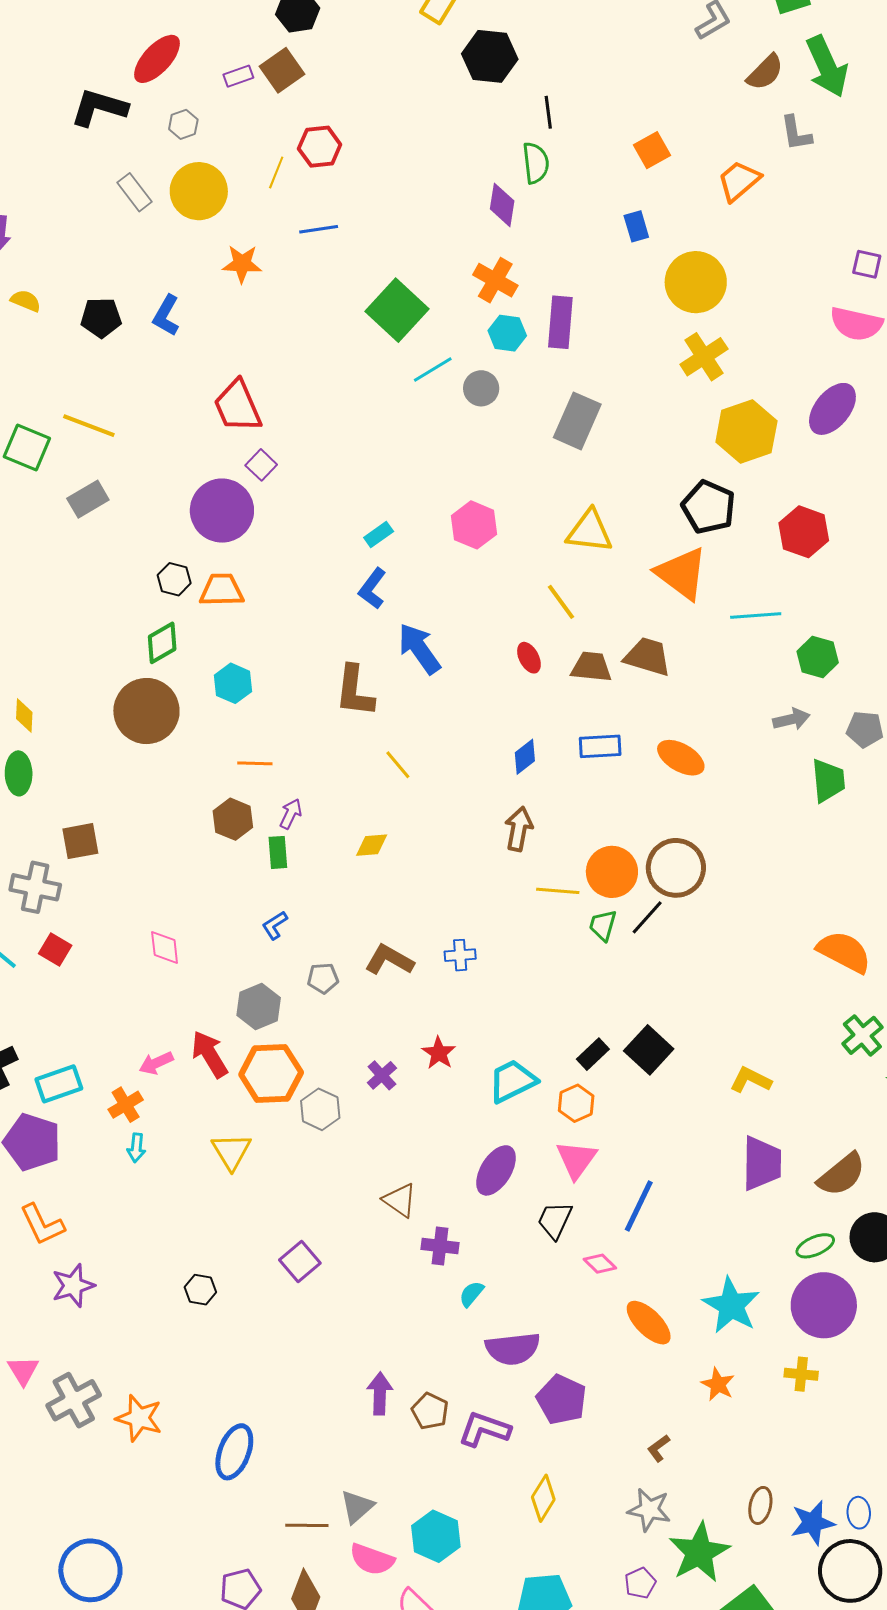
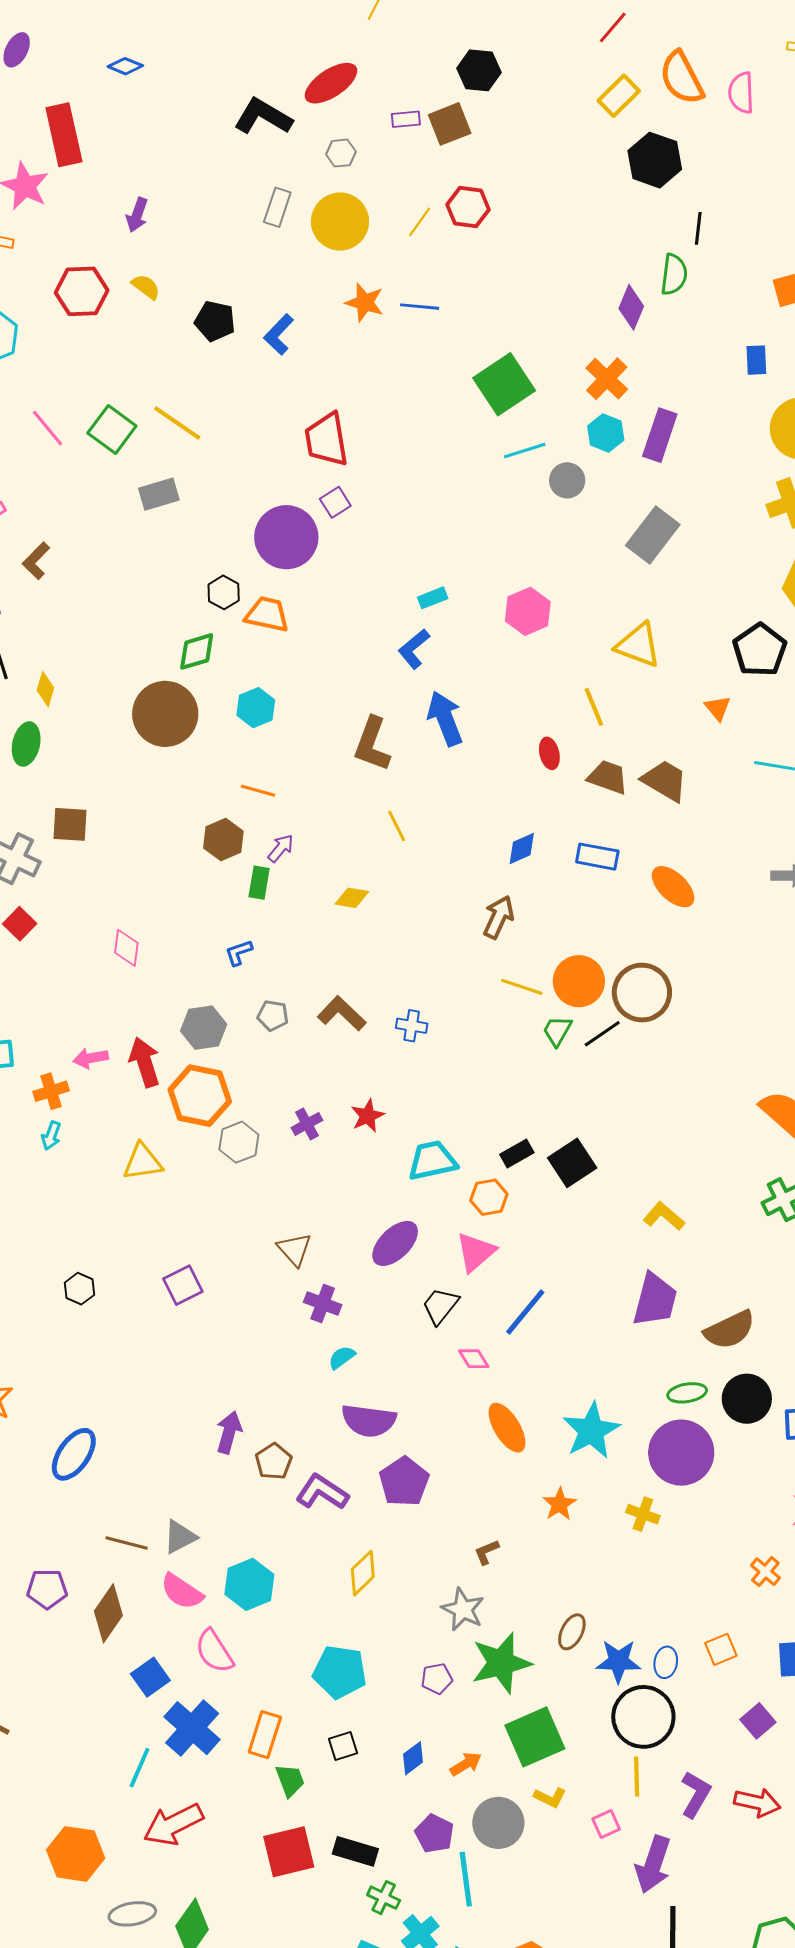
gray rectangle: (134, 192) -> (277, 207), turned 42
blue line: (319, 229) -> (420, 307), moved
orange triangle: (682, 573) -> (718, 708), size x0.5
yellow triangle: (231, 1151) -> (143, 1162), turned 39

